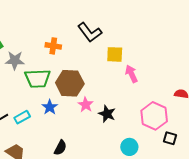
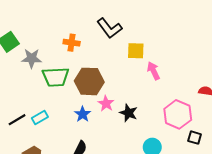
blue star: (50, 107) -> (83, 114), moved

